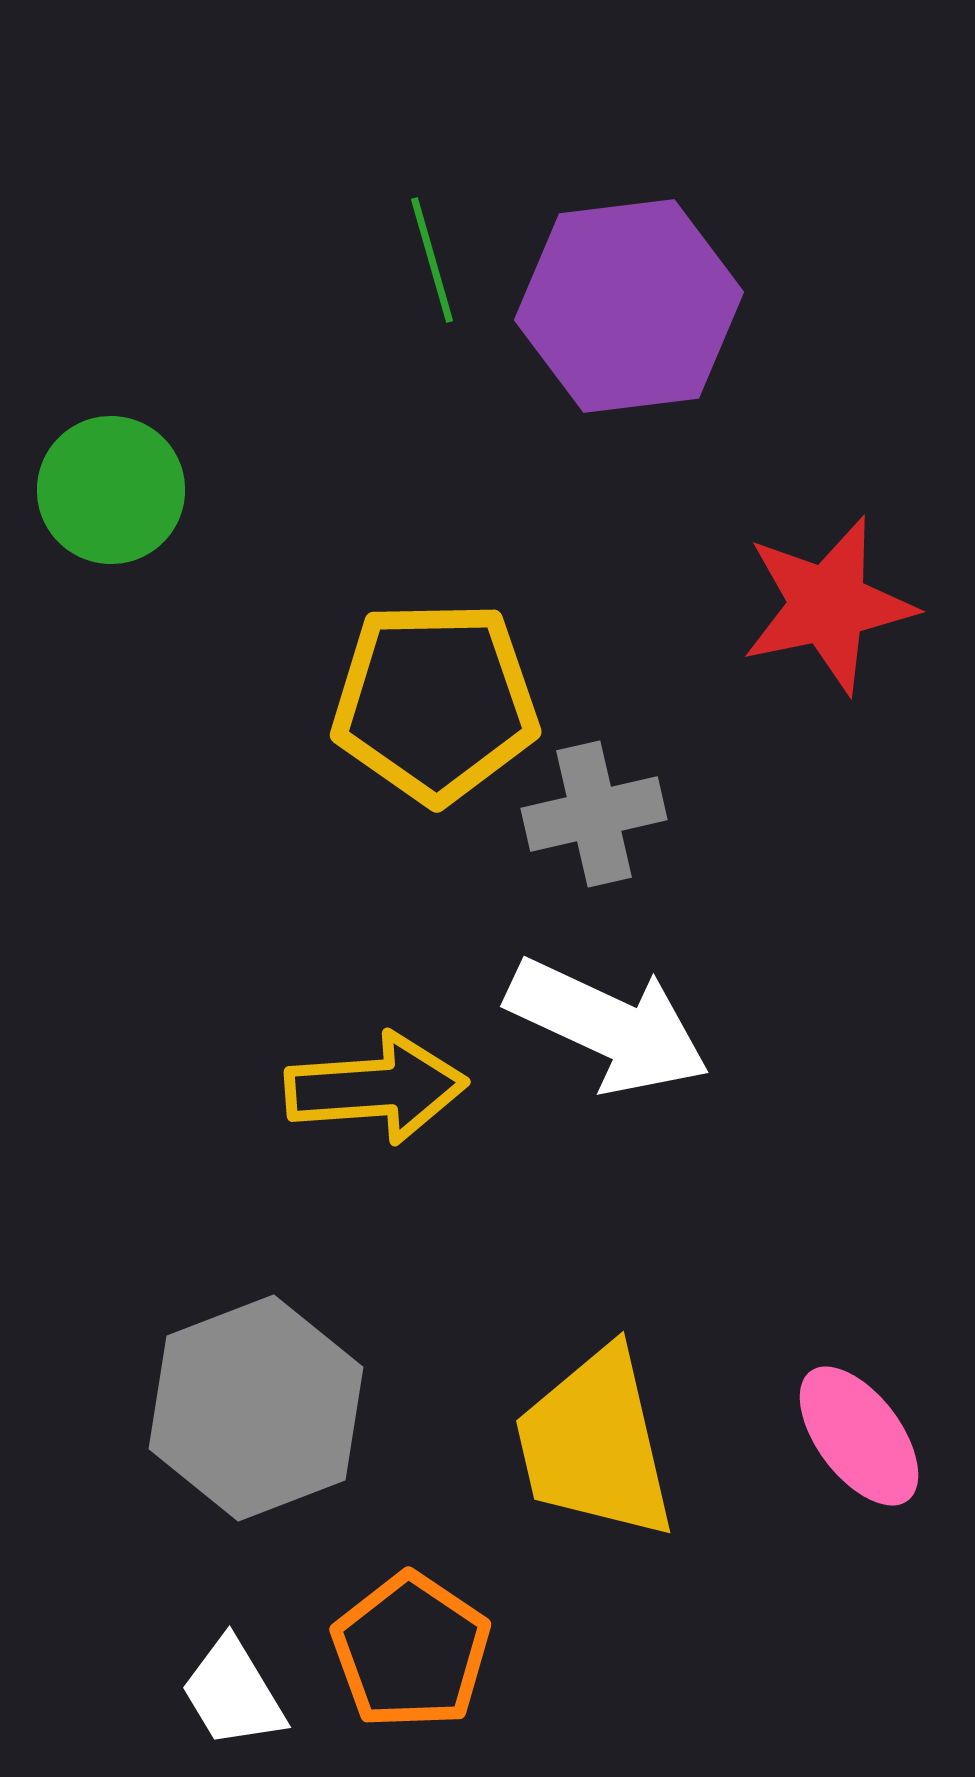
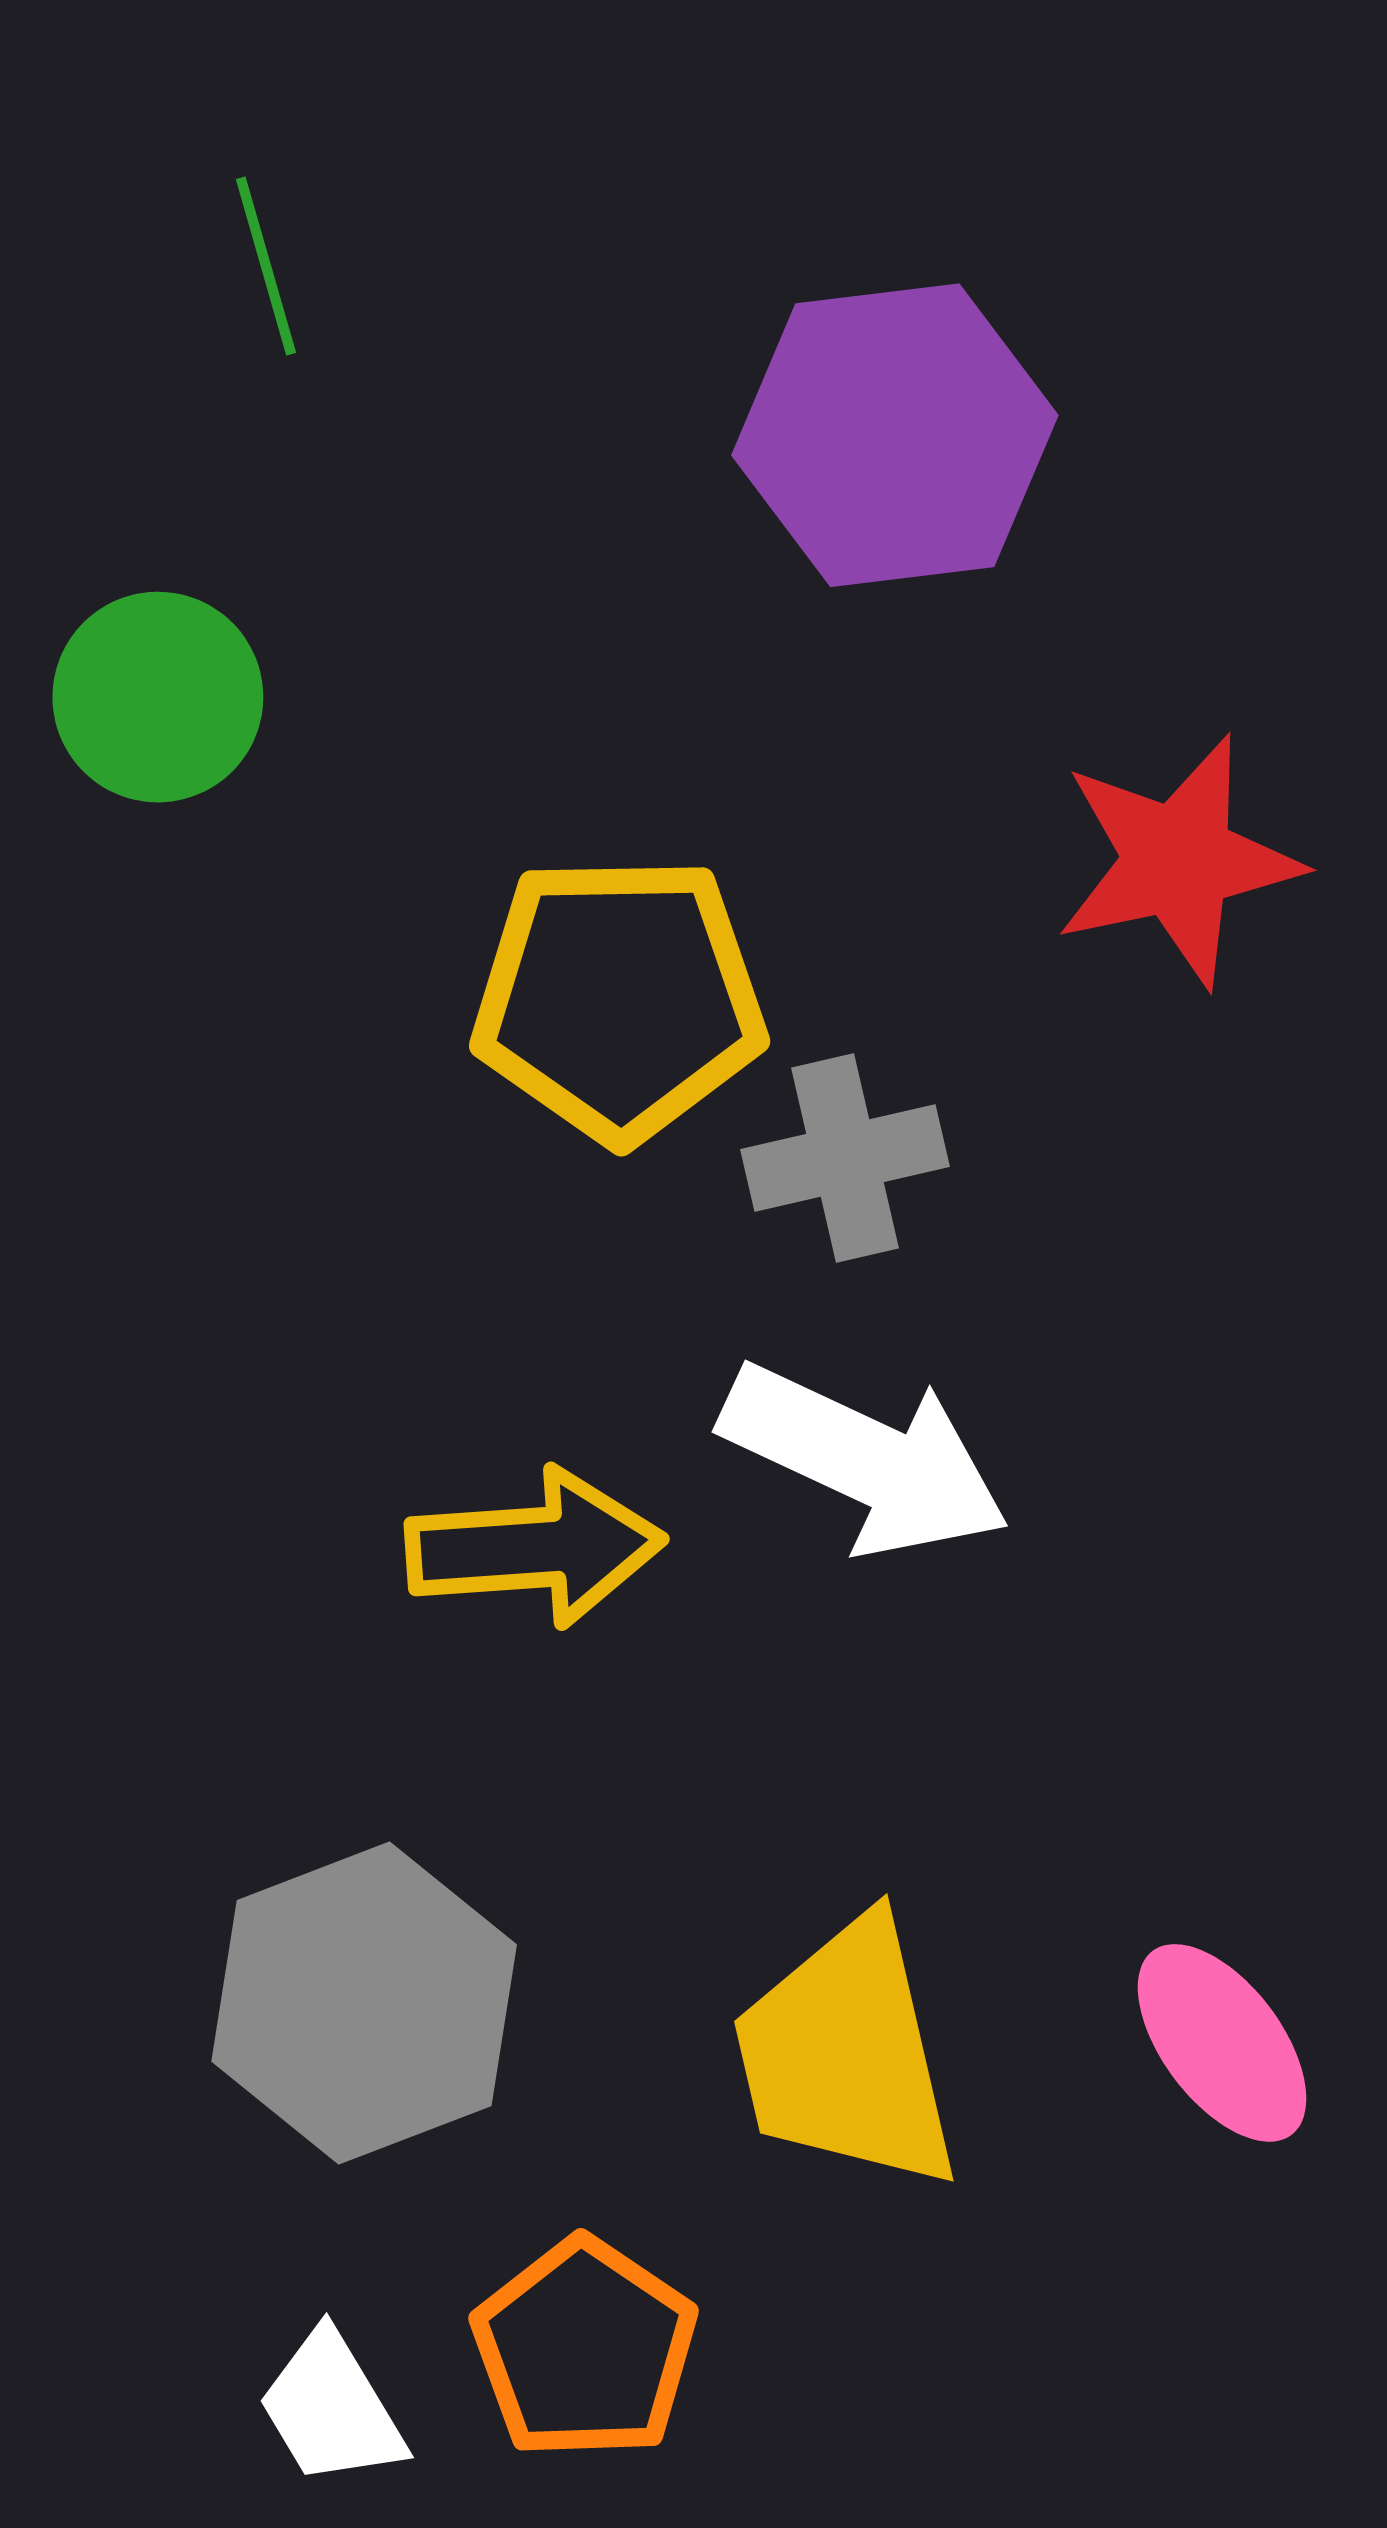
green line: (432, 260) -> (266, 266), moved

